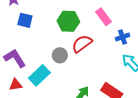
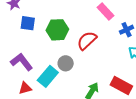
green hexagon: (68, 21) -> (57, 30), moved
gray circle: (60, 55) -> (66, 63), moved

